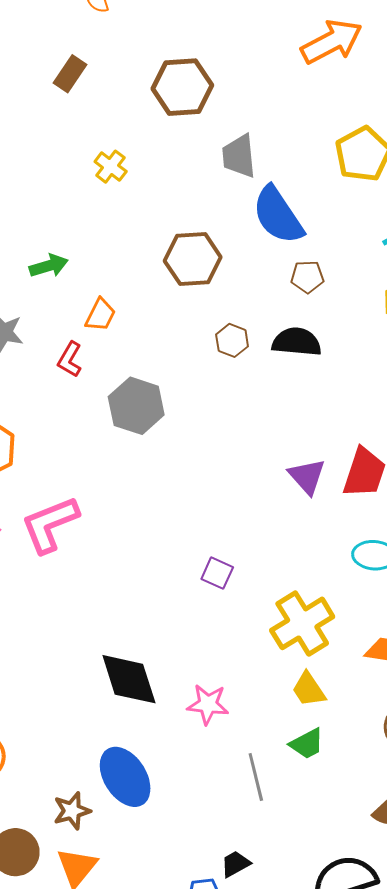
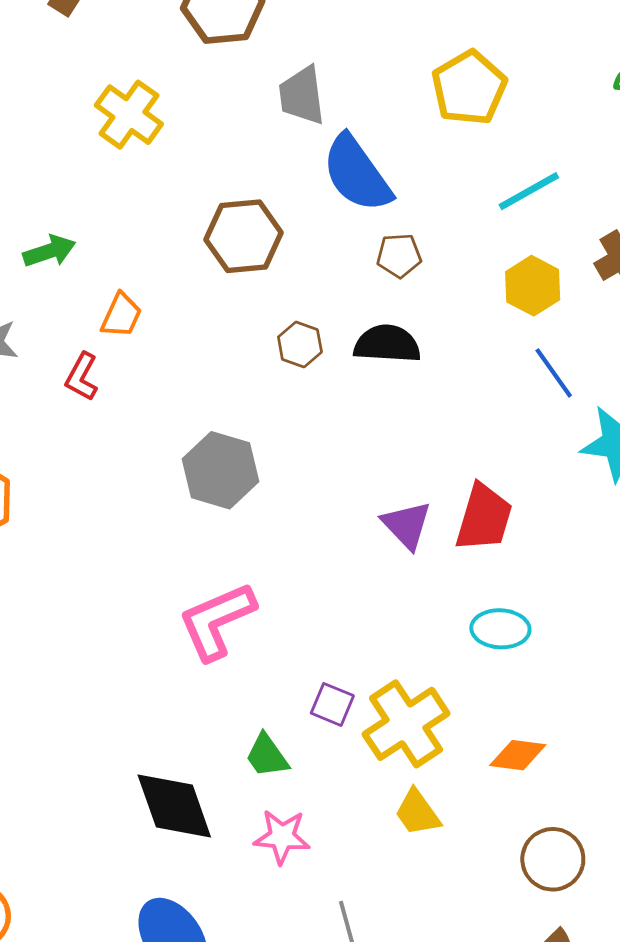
yellow cross: (111, 167) -> (129, 115), size x1.5
gray hexagon: (136, 406) -> (220, 470), moved
pink L-shape: (50, 524) -> (217, 621), moved
purple square: (217, 573) -> (332, 704), moved
green trapezoid: (307, 744) -> (267, 756), moved, turned 84

